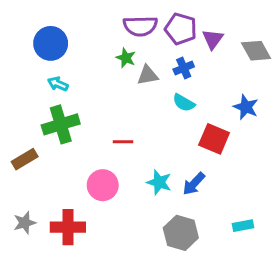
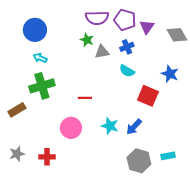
red cross: (68, 227) -> (47, 157), size x0.7
gray hexagon: (181, 233) -> (139, 161), moved

